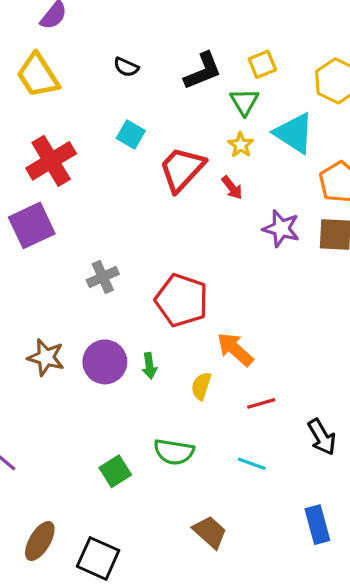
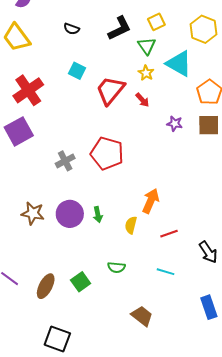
purple star: (281, 228) -> (175, 124), size x0.7
red pentagon: (182, 300) -> (107, 153), moved
orange arrow: (235, 349) -> (151, 201), turned 75
green semicircle: (174, 452) -> (116, 267), size x0.7
brown ellipse: (40, 541) -> (46, 286), moved
black square: (98, 558) -> (57, 339), moved

